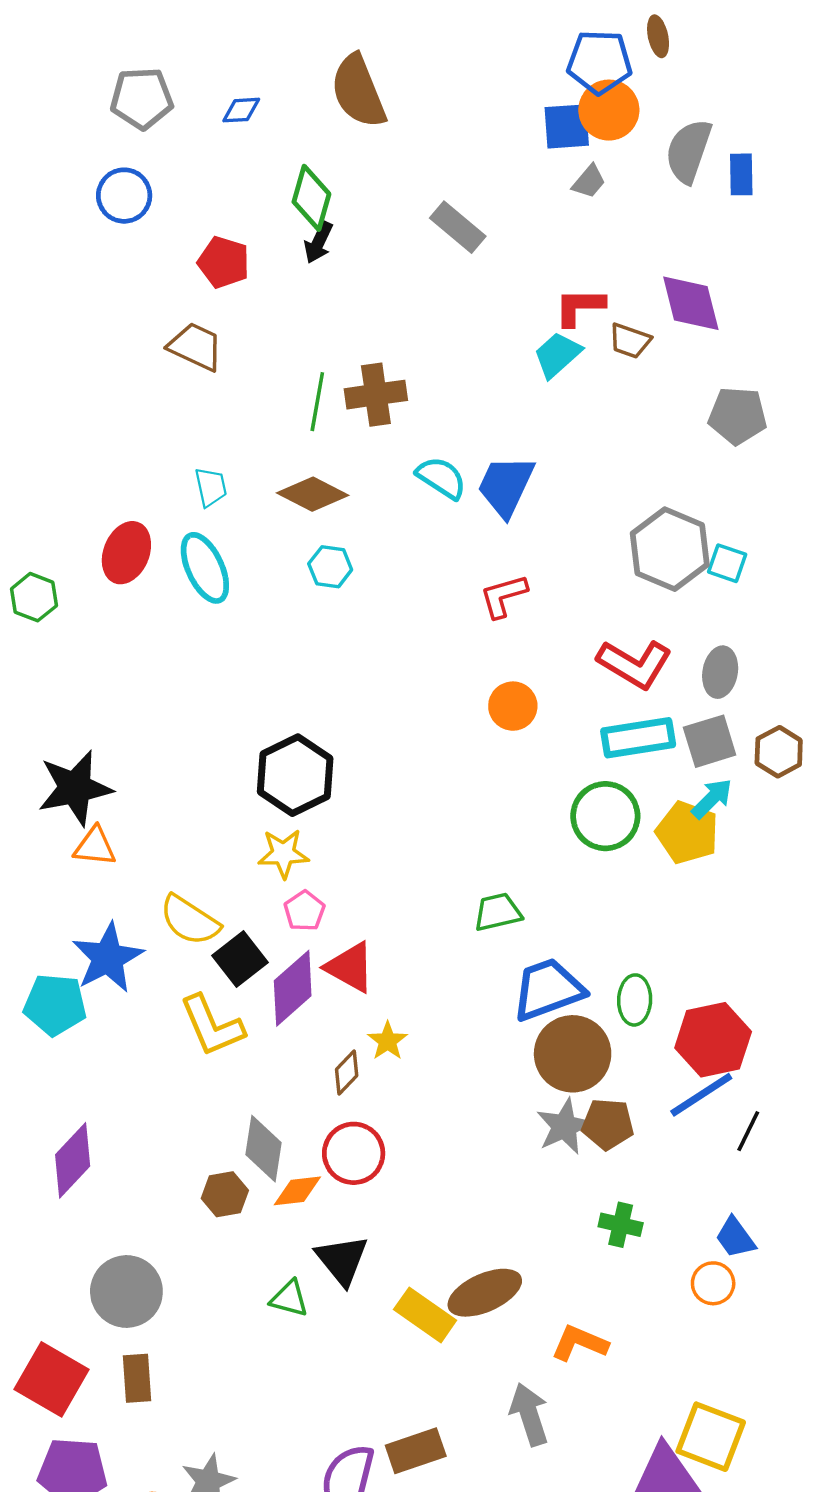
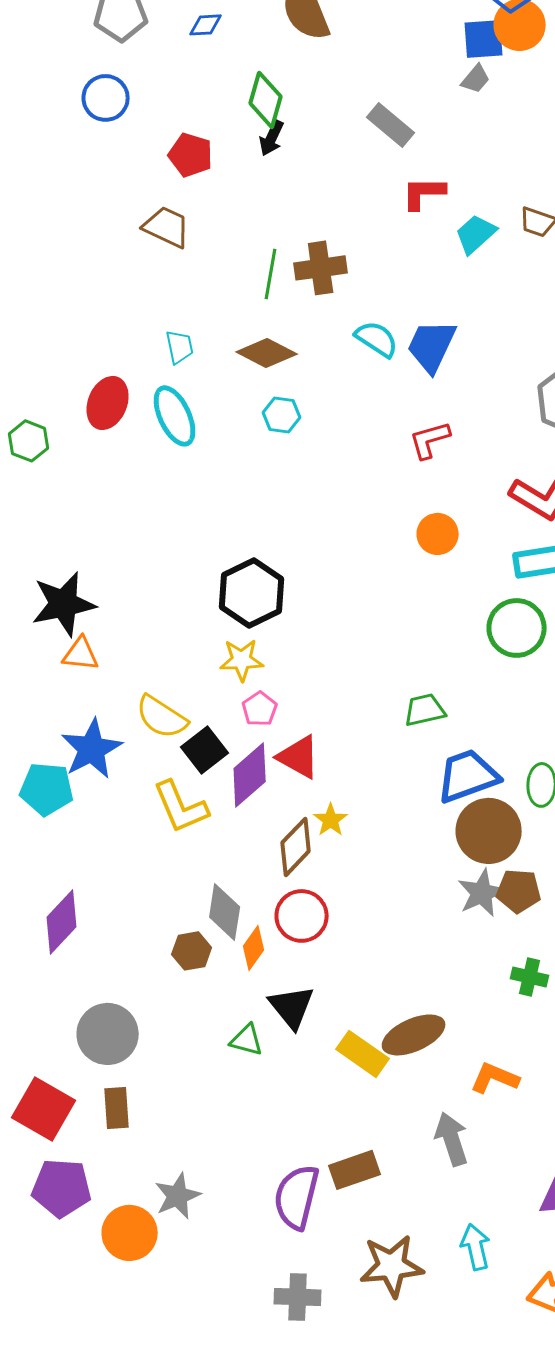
gray trapezoid: (589, 181) -> (476, 79), moved
red L-shape: (580, 307) -> (424, 193), moved
brown diamond: (347, 1073) -> (296, 847), size x1.5
orange diamond: (297, 1191) -> (254, 948), turned -48

